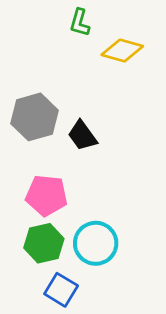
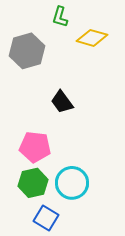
gray hexagon: (34, 117) -> (27, 51), moved

